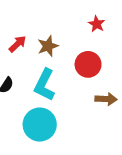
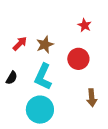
brown arrow: (106, 99) -> (92, 98), moved, turned 84

